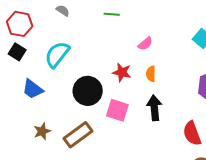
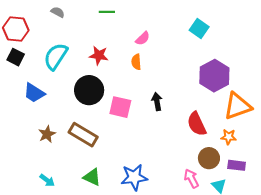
red star: (122, 72) -> (99, 55), moved
orange semicircle: (151, 74) -> (136, 62), moved
black arrow: (154, 108) -> (157, 102), size x0.7
brown rectangle: (78, 135) -> (83, 135), turned 72

